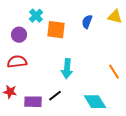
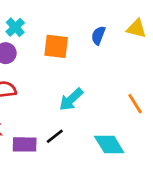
cyan cross: (36, 16) -> (15, 27), moved
cyan arrow: (67, 69) -> (71, 99), turned 42

